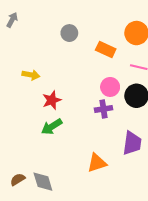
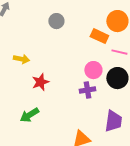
orange rectangle: (106, 50) -> (99, 36), moved
green arrow: (52, 127) -> (29, 115), moved

